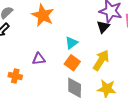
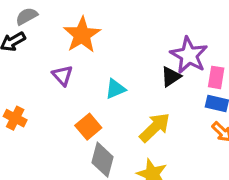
purple triangle: (39, 59) -> (62, 75), moved, turned 40
orange square: (72, 63) -> (88, 127), moved

